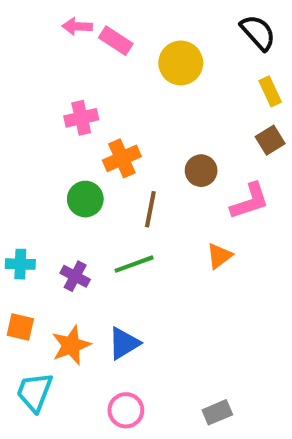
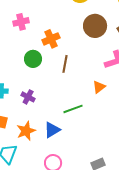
pink cross: (81, 118) -> (21, 22), moved
brown circle: (201, 171) -> (95, 26), moved, size x1.5
green line: (134, 264) -> (73, 109), moved

